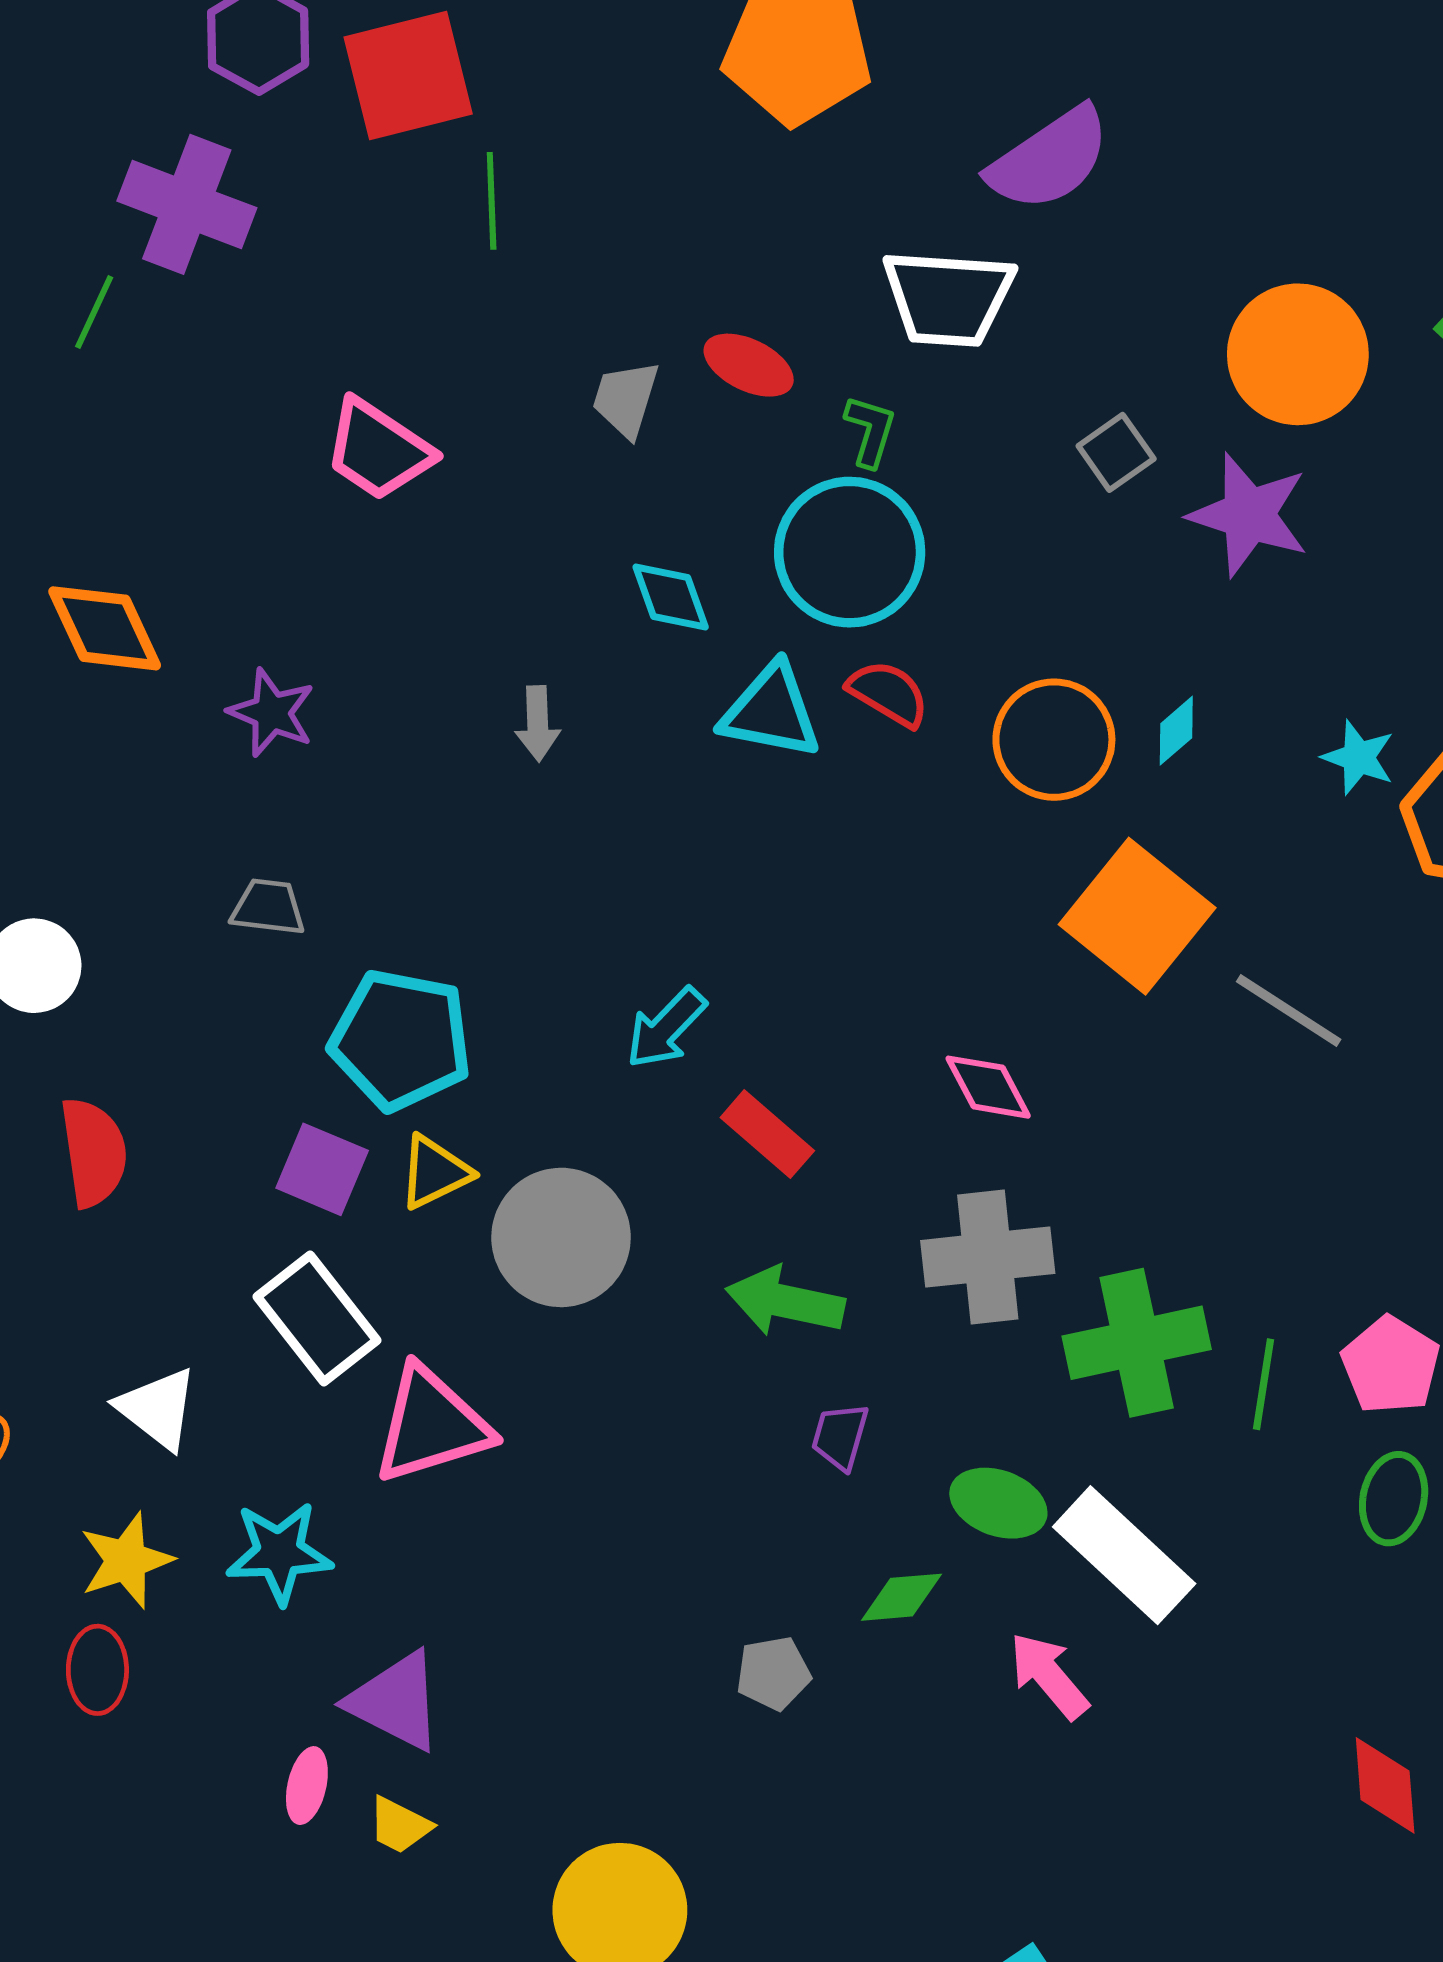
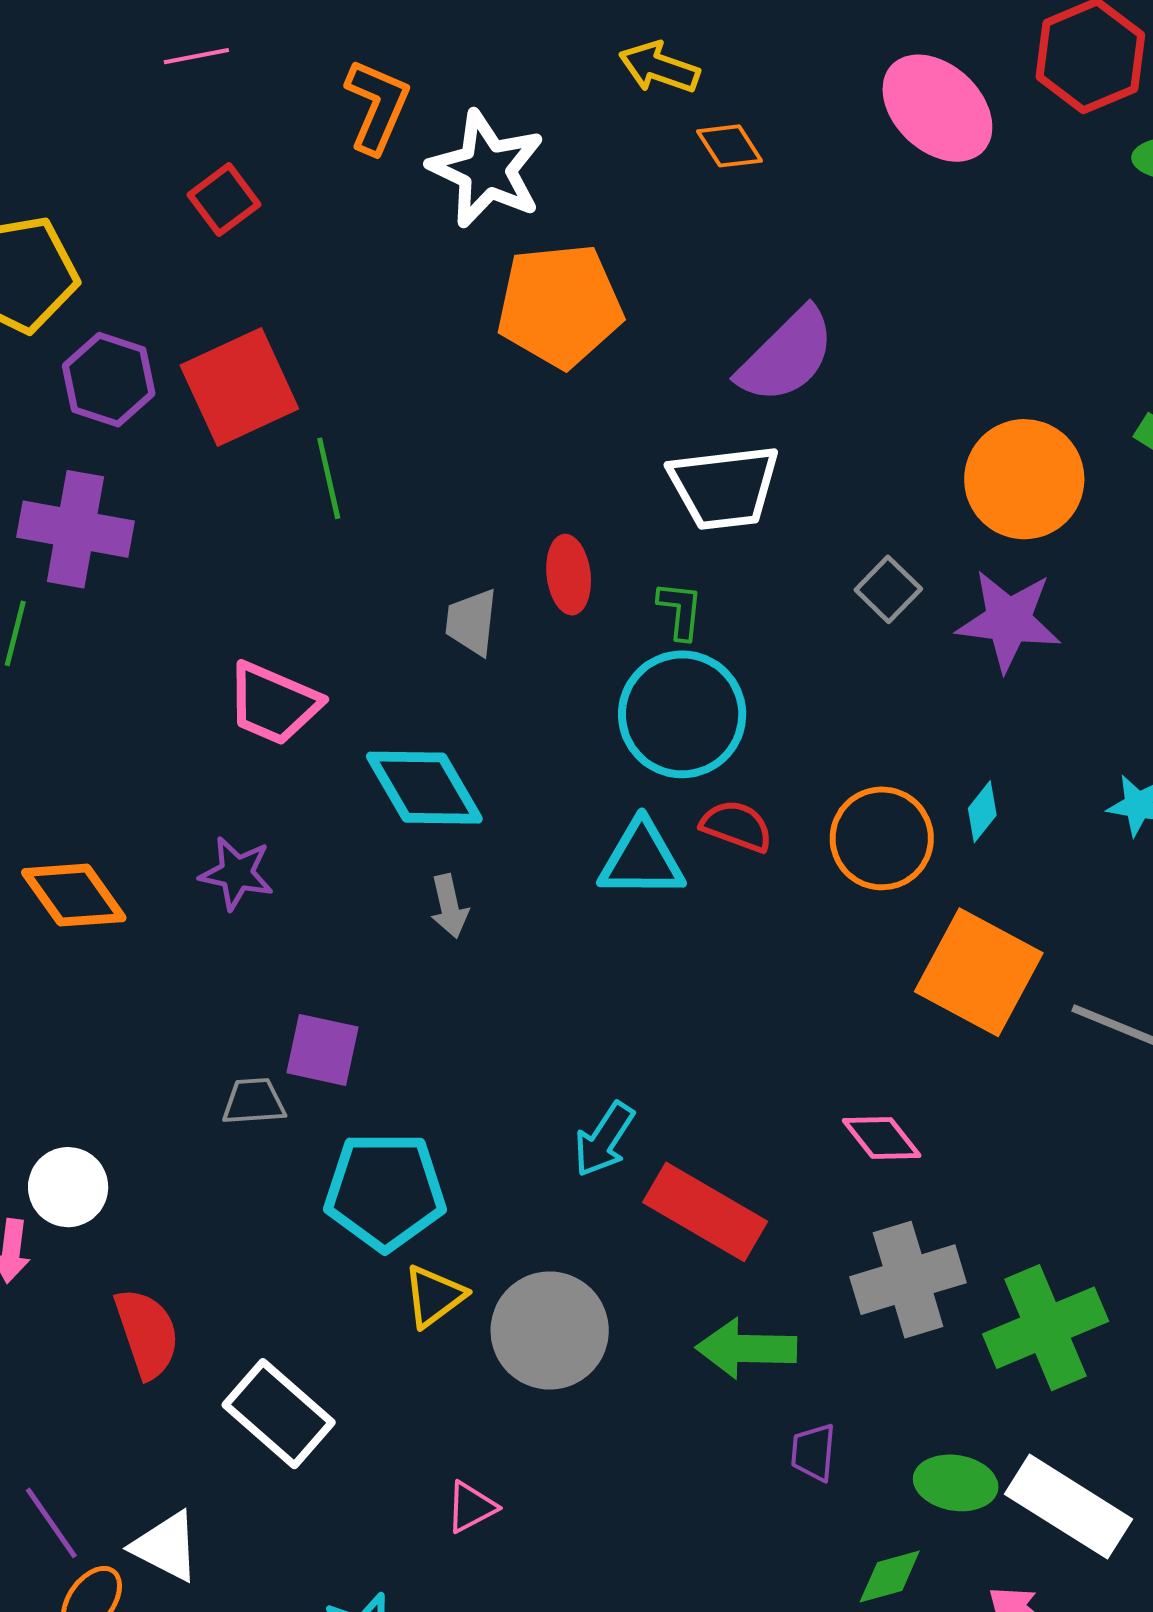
red ellipse: (749, 365) -> (569, 575), turned 68
cyan diamond: (671, 597) -> (424, 788), moved, size x1.6
purple star: (272, 713) -> (237, 873), moved
red rectangle: (767, 1134) -> (705, 1212), size x1.5
purple square: (322, 1169) -> (323, 1050), moved
white rectangle: (317, 1318) -> (279, 1414), moved
white triangle: (158, 1409) -> (166, 1546), moved
pink triangle: (431, 1425) -> (471, 1507), size x0.5

